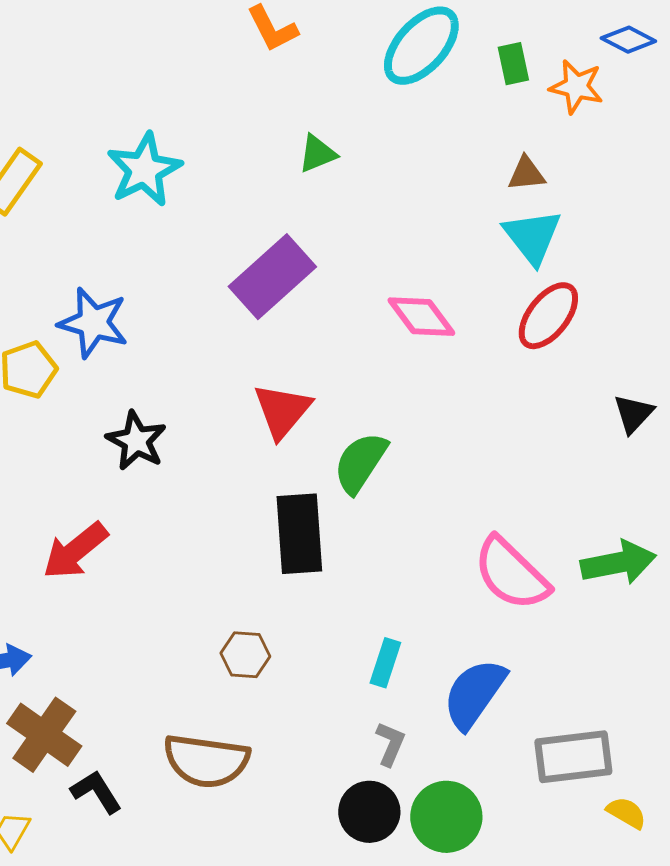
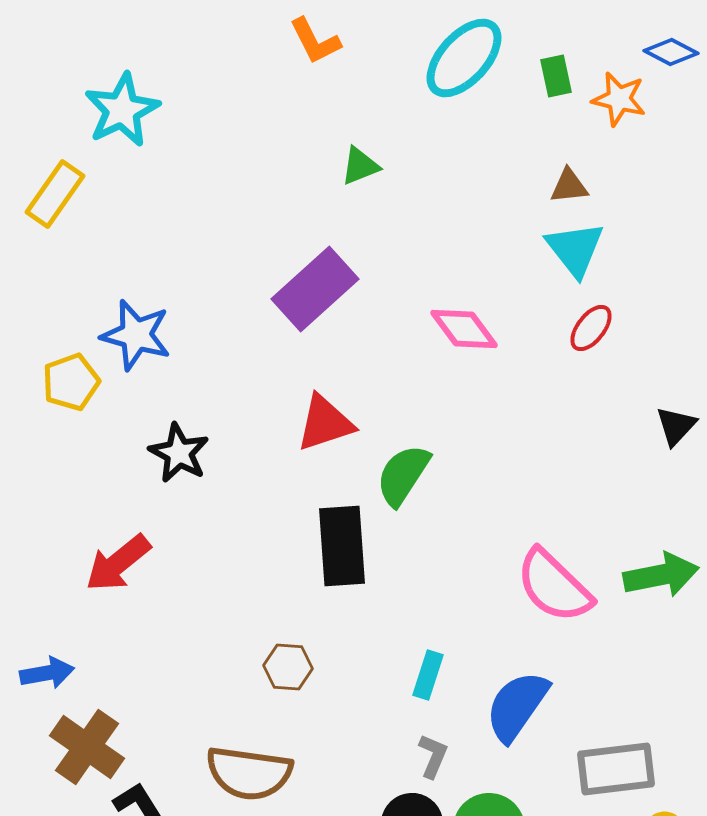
cyan star: (144, 170) -> (122, 110), moved
red ellipse: (548, 316) -> (591, 328), size x0.7
red triangle: (282, 411) -> (325, 423), turned 32

